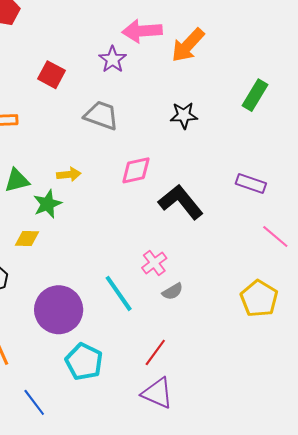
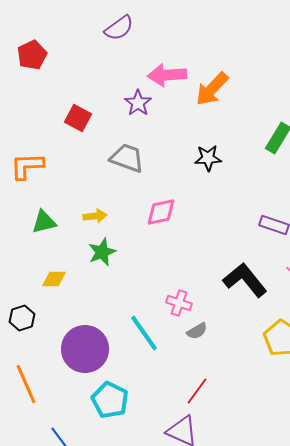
black L-shape: (181, 202) -> (245, 280), moved
green star: (47, 204) -> (102, 252), moved
pink cross: (154, 263) -> (179, 303), turned -35
red line: (155, 352) -> (197, 391), moved

